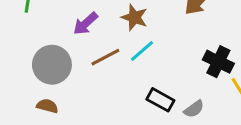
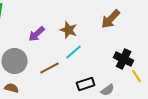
brown line: (105, 57) -> (50, 68), moved
black rectangle: (160, 100) -> (86, 84), turned -48

